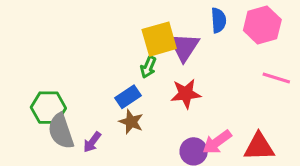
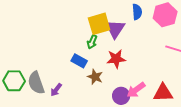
blue rectangle: (128, 97) -> (79, 61), turned 63
green hexagon: (48, 108) -> (14, 81), moved
brown star: (131, 122) -> (95, 77), moved

